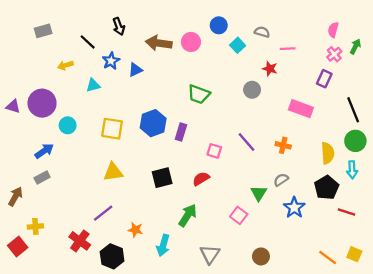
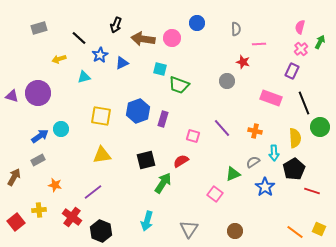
black arrow: (119, 26) -> (116, 25), moved, turned 42
gray semicircle: (262, 32) -> (236, 29), turned 72
cyan square: (238, 45) -> (160, 69), moved, turned -32
black line: (353, 110) -> (304, 103), moved
cyan circle: (68, 125) -> (61, 129), moved
cyan arrow: (352, 170) -> (274, 153), moved
green triangle: (259, 193) -> (233, 174), turned 35
green arrow: (188, 215) -> (163, 183), moved
yellow cross: (35, 226) -> (39, 210), moved
orange star: (135, 230) -> (55, 185), moved

